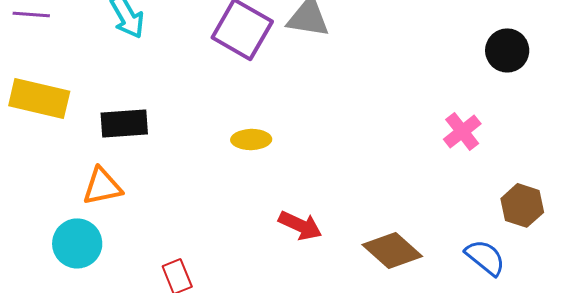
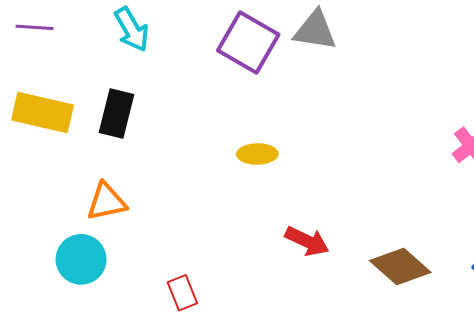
black rectangle: (124, 123) -> (117, 113), moved, turned -72

